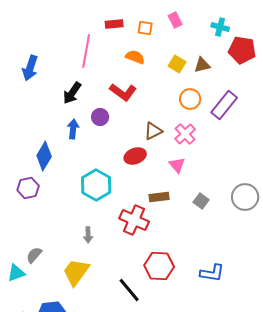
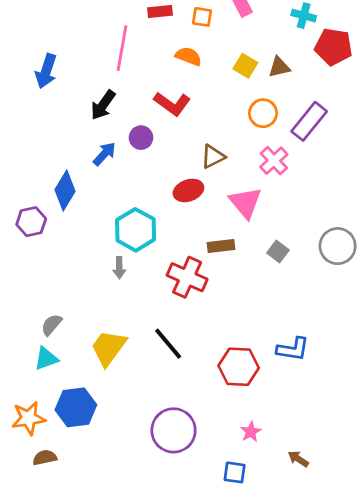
blue arrow: (73, 129) -> (104, 154), turned 36
pink cross: (185, 134) -> (274, 161), moved
pink triangle: (177, 165) -> (245, 203), size x1.5
purple hexagon: (28, 188) -> (31, 222), moved
gray arrow: (88, 235) -> (119, 268), moved
red hexagon: (159, 266) -> (239, 367), moved
cyan triangle: (16, 273) -> (46, 359), moved
black line: (129, 290) -> (168, 344), moved

